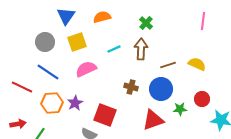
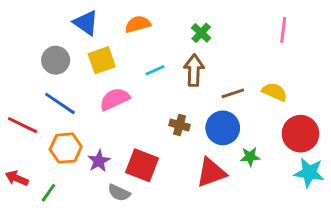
blue triangle: (66, 16) -> (86, 23), turned -30
red circle: (202, 99) -> (300, 134), moved, size x1.6
purple star: (75, 103) -> (99, 161), moved
red arrow: (18, 124) -> (17, 178), turned -147

